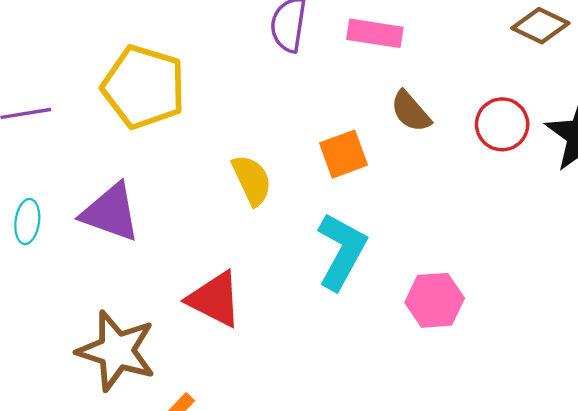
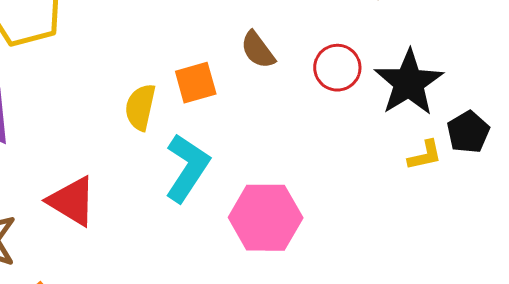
yellow semicircle: (252, 180) -> (140, 107), moved, turned -147
pink hexagon: (435, 300) -> (266, 218), size x1.4

